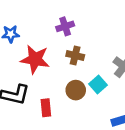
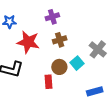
brown cross: (75, 55) -> (60, 40), turned -32
red rectangle: (46, 108) -> (49, 82), moved

